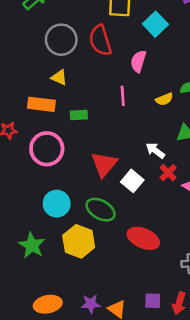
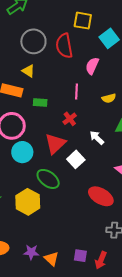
red cross: (168, 173) -> (70, 119), moved
cyan circle: (57, 204) -> (22, 152), moved
red ellipse: (143, 238) -> (101, 196), moved

